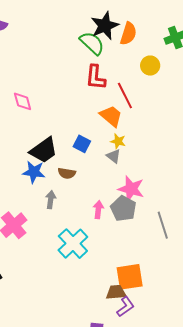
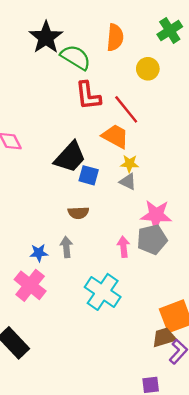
black star: (105, 26) -> (46, 37), moved
black trapezoid: (44, 150) -> (70, 157), moved
blue star: (34, 172) -> (39, 253), moved, size x0.7
gray pentagon: (123, 209) -> (152, 239), turned -30

